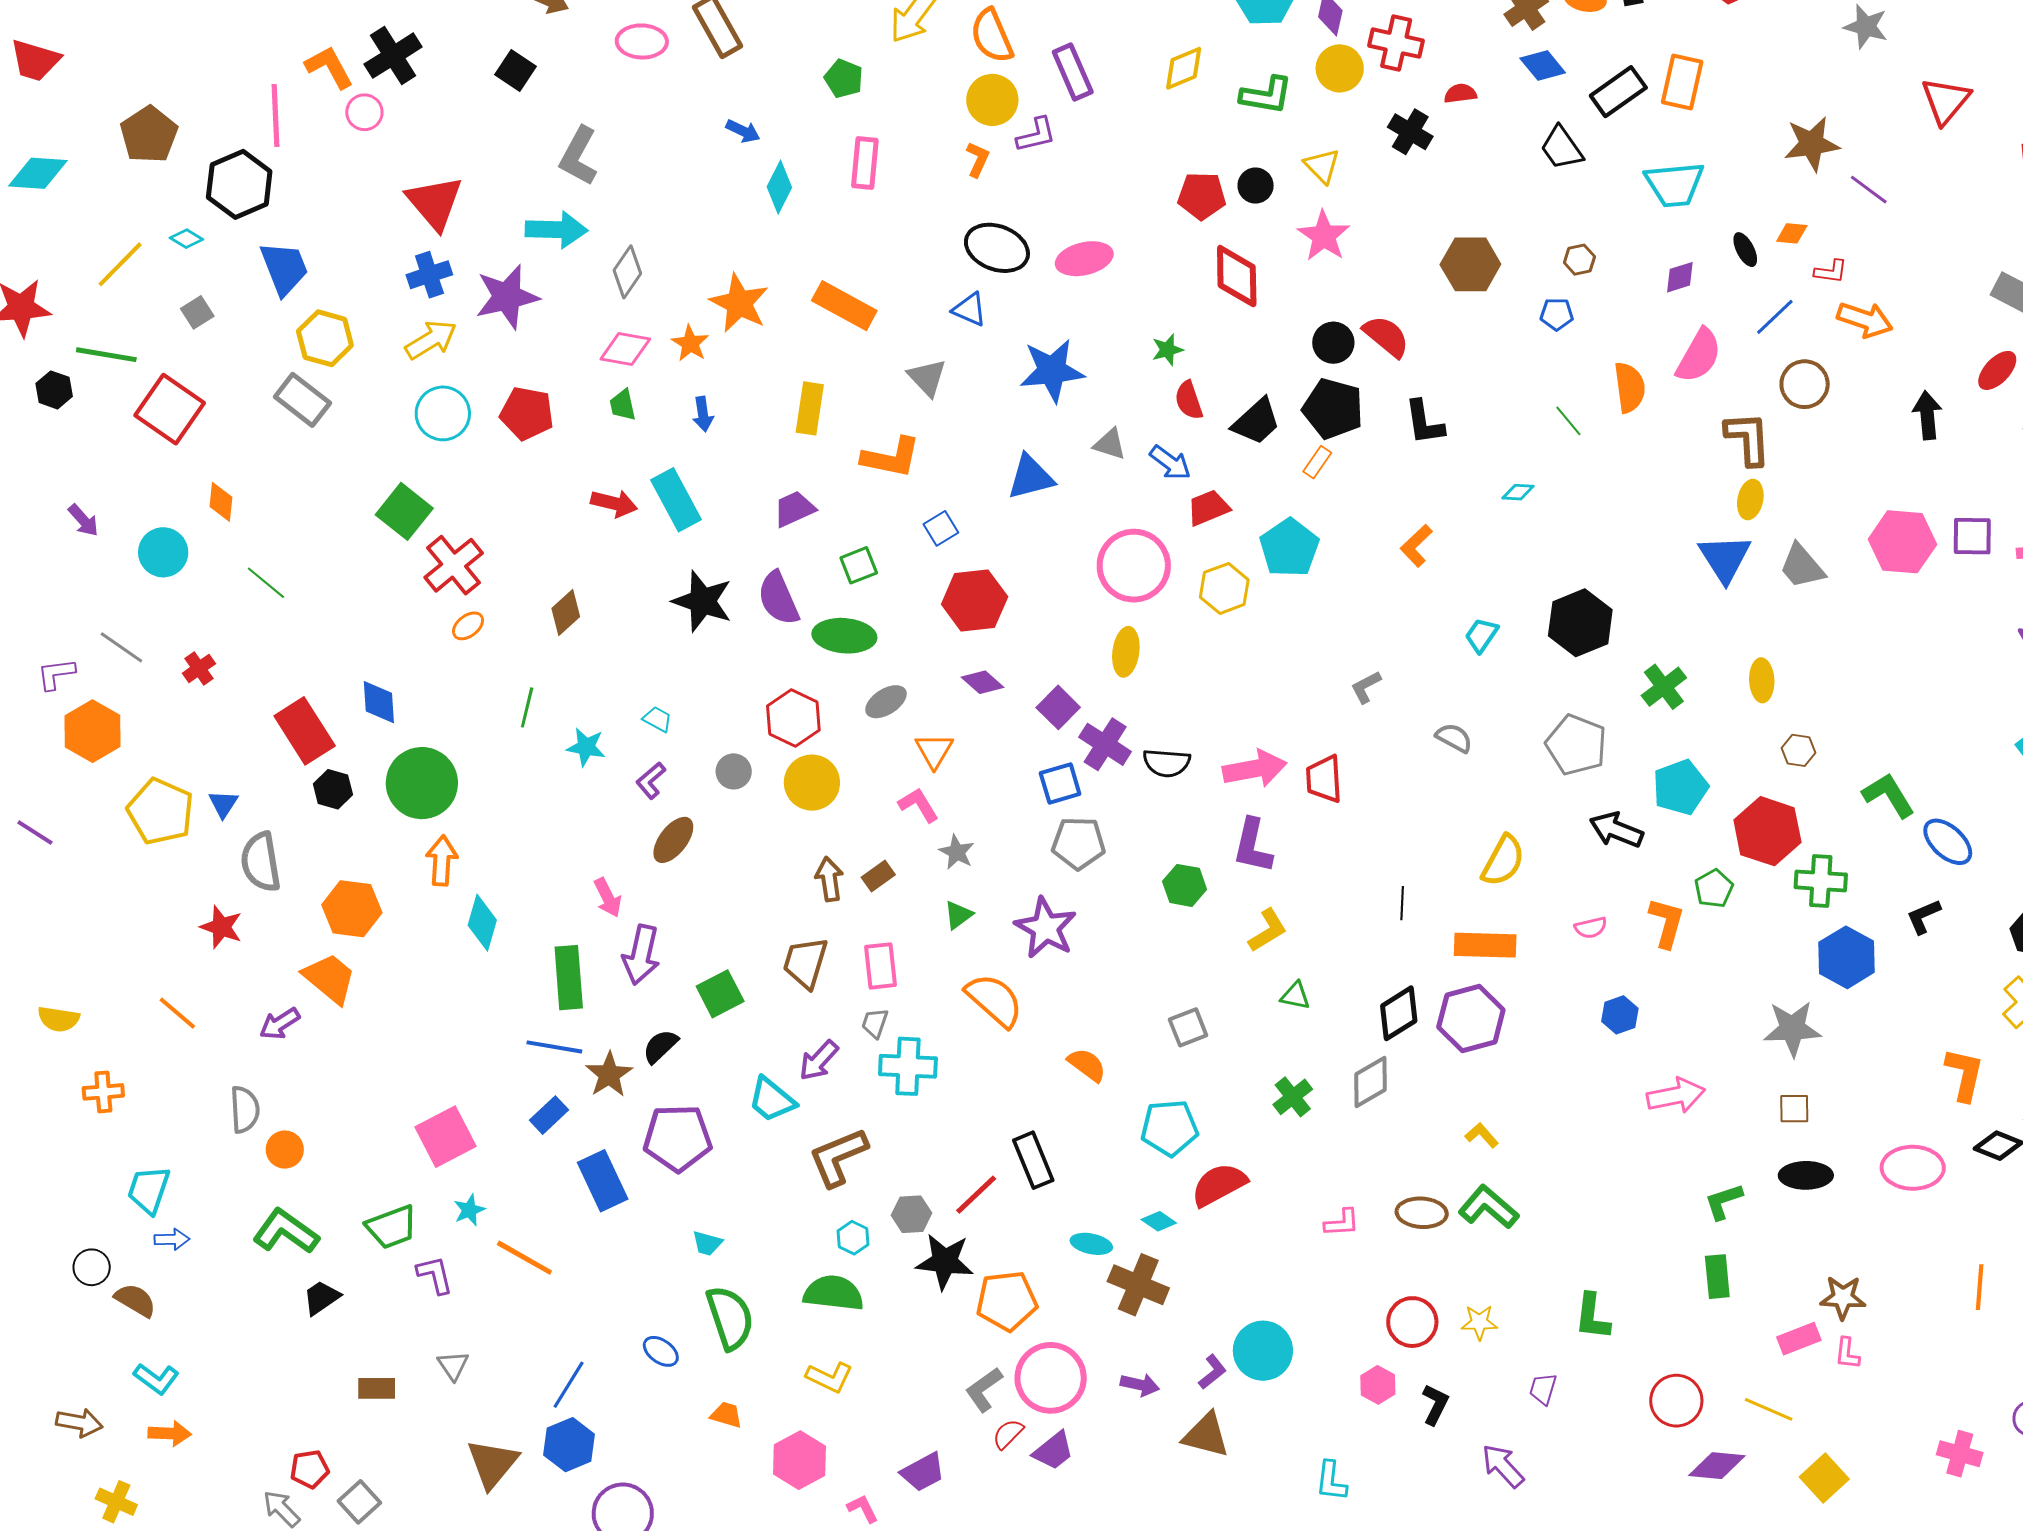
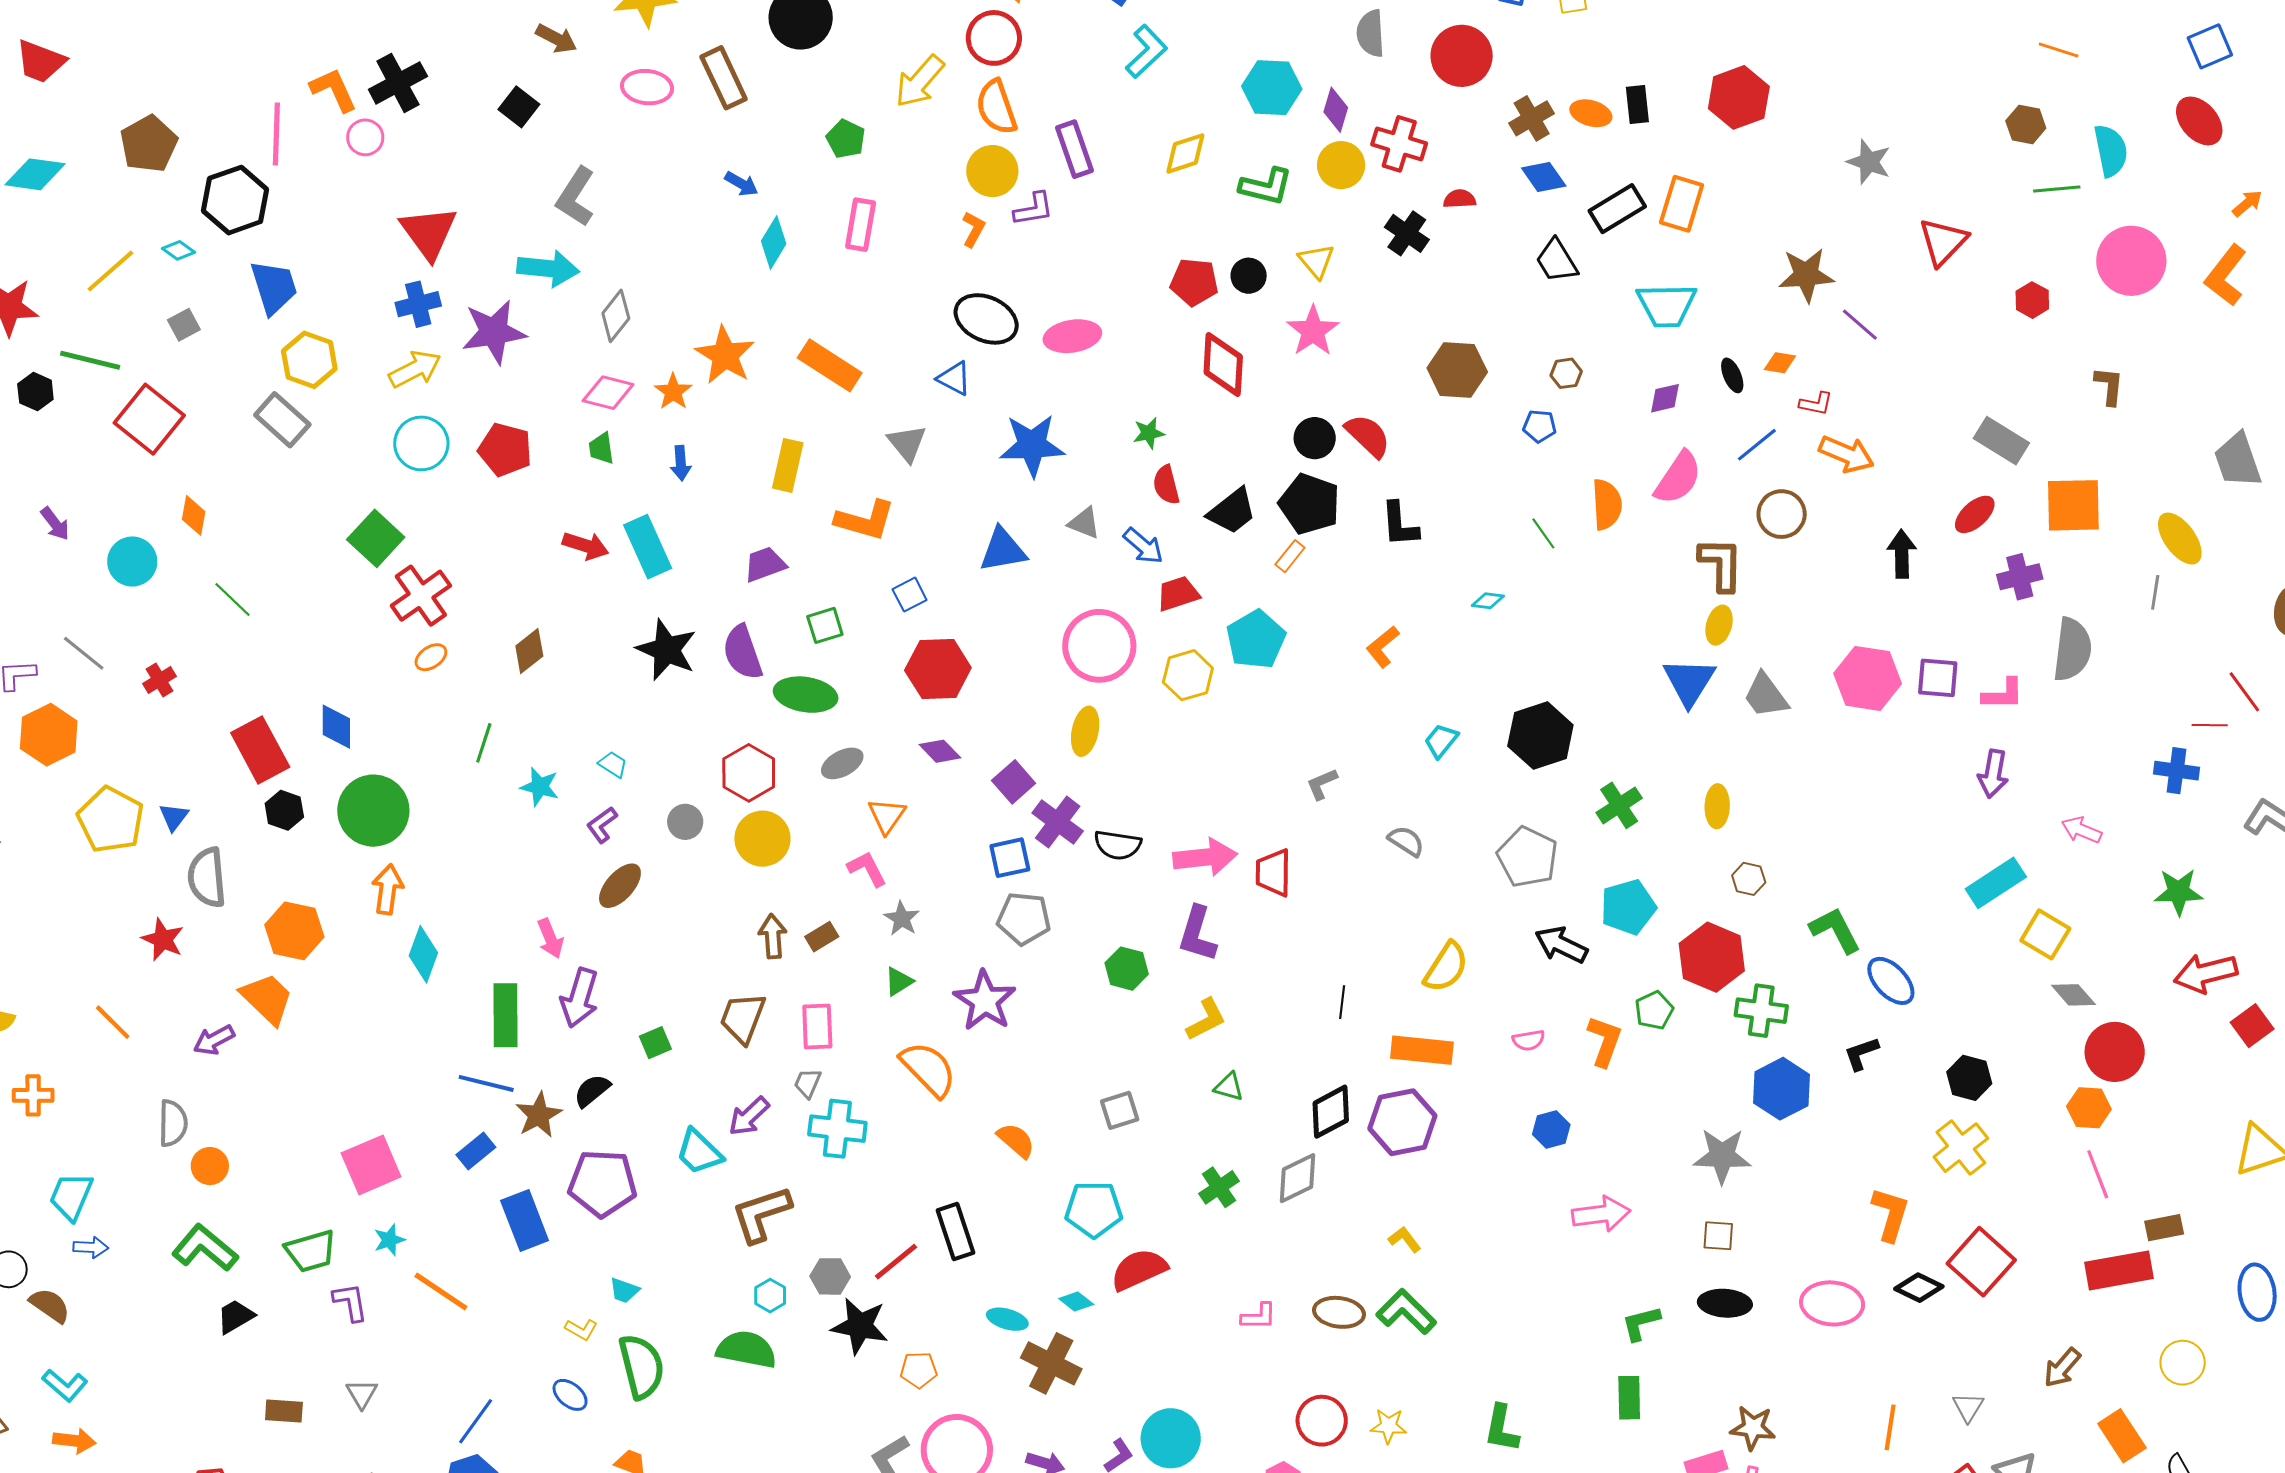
green square: (720, 994) -> (655, 1043), size x0.7
orange pentagon: (1007, 1301) -> (919, 1370), size x0.6
yellow L-shape: (829, 1377) -> (581, 1329), moved, size x0.7

